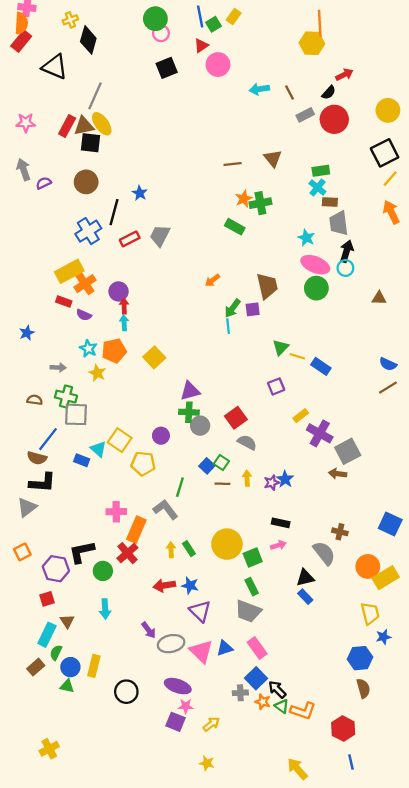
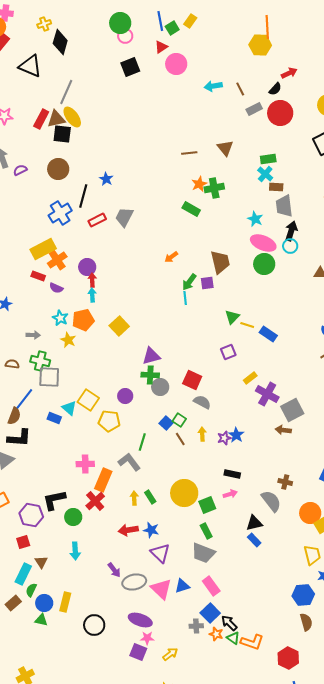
red square: (236, 418) -> (192, 380), turned -30
brown semicircle: (37, 458) -> (14, 416), turned -84
brown line: (222, 484) -> (180, 439), turned 56

